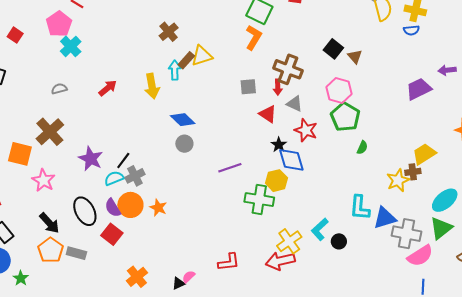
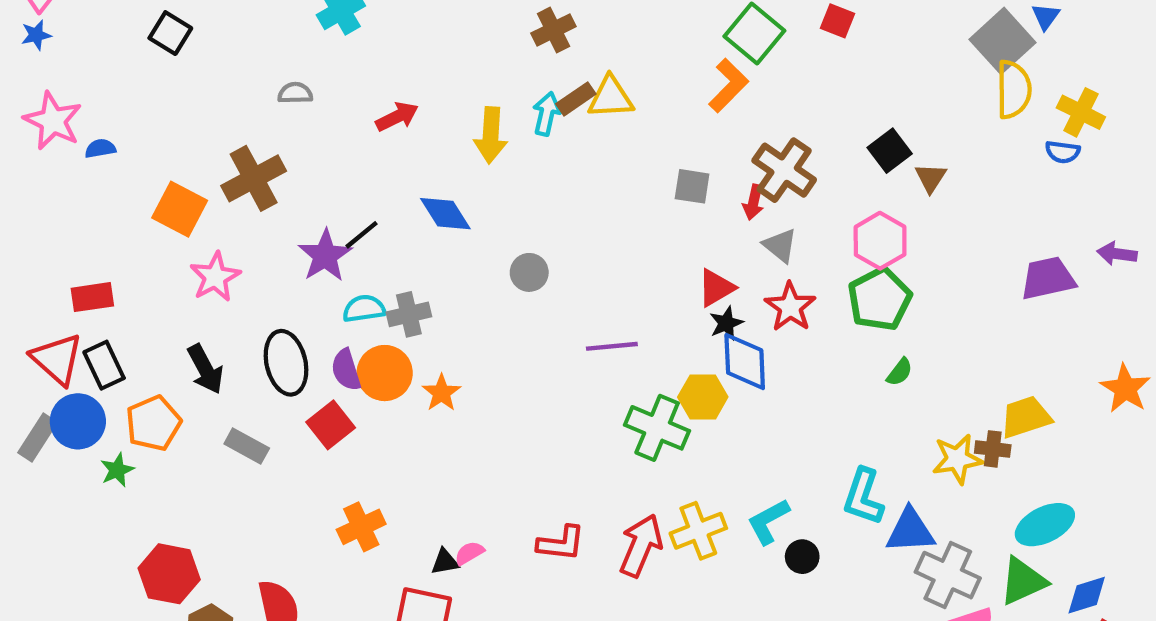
red triangle: (268, 114) -> (716, 288), moved, turned 42
blue diamond: (183, 120) -> (445, 214), moved
black line: (123, 161) -> (361, 235), moved
orange pentagon: (51, 250) -> (153, 423), moved
red arrow: (280, 261) -> (641, 545), moved, turned 112

